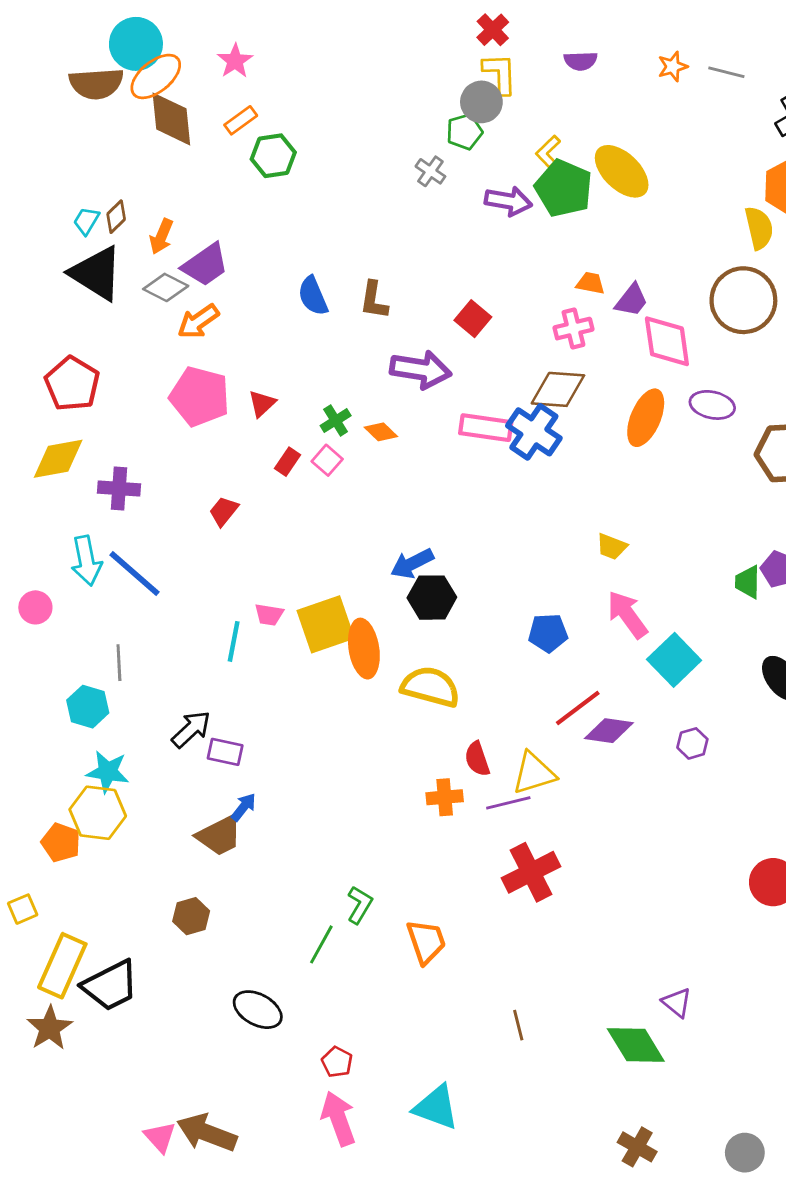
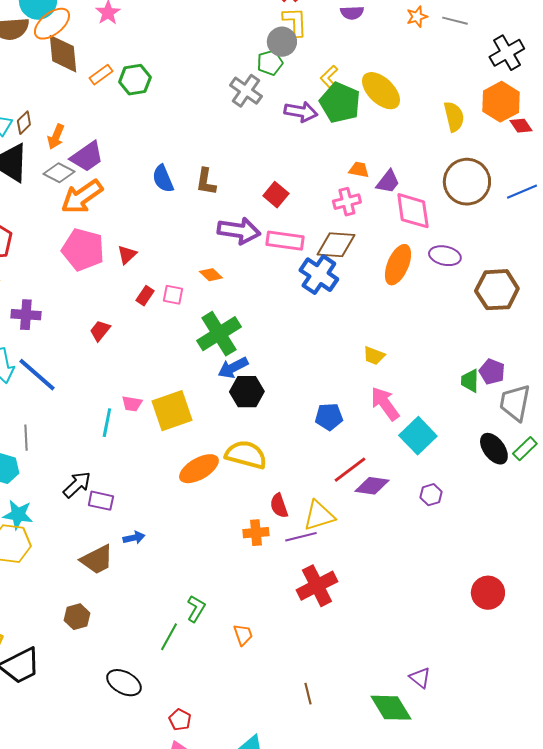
orange rectangle: (241, 120) -> (101, 75), moved
gray cross: (430, 171) -> (246, 91), size x1.5
yellow semicircle: (759, 228) -> (454, 117), moved
orange arrow: (198, 321) -> (82, 197), size x1.4
green cross: (336, 421) -> (219, 334), moved, size x2.0
pink rectangle: (486, 428) -> (285, 241), moved
pink square: (327, 460) -> (173, 295), turned -30
orange ellipse: (364, 649) -> (199, 469), moved, turned 69
blue arrow: (244, 807) -> (134, 538), moved, turned 40
orange trapezoid: (426, 942) -> (243, 635), size x0.7

